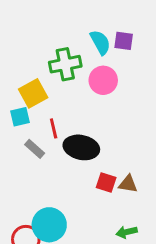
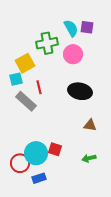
black ellipse: (81, 147) -> (80, 91), moved
gray rectangle: (35, 149) -> (26, 101), size x1.5
red square: (106, 182) -> (55, 149), moved

